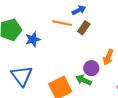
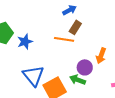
orange line: (62, 23) -> (64, 39), moved
blue triangle: (22, 76) -> (33, 76), moved

